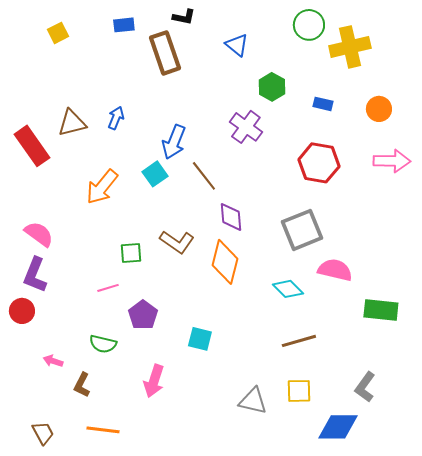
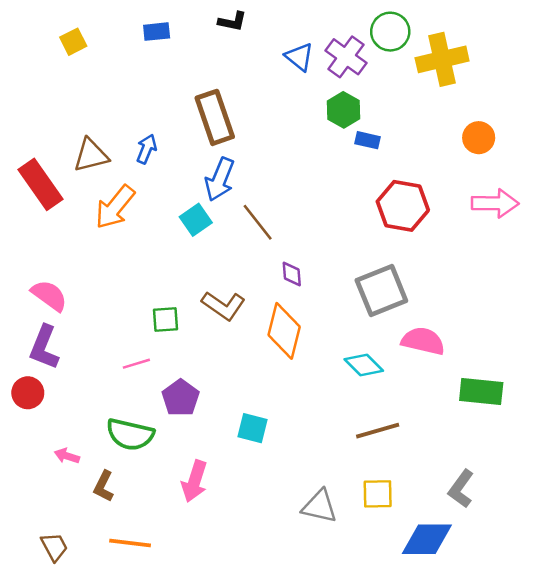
brown rectangle: (165, 53) -> (215, 117), moved
blue rectangle: (323, 104) -> (368, 140), moved
purple cross: (246, 127) -> (346, 57), moved
orange arrow: (102, 187) -> (115, 207), moved
purple diamond: (231, 217) -> (292, 274), size x0.7
green semicircle: (103, 344) -> (130, 434), size x1.4

